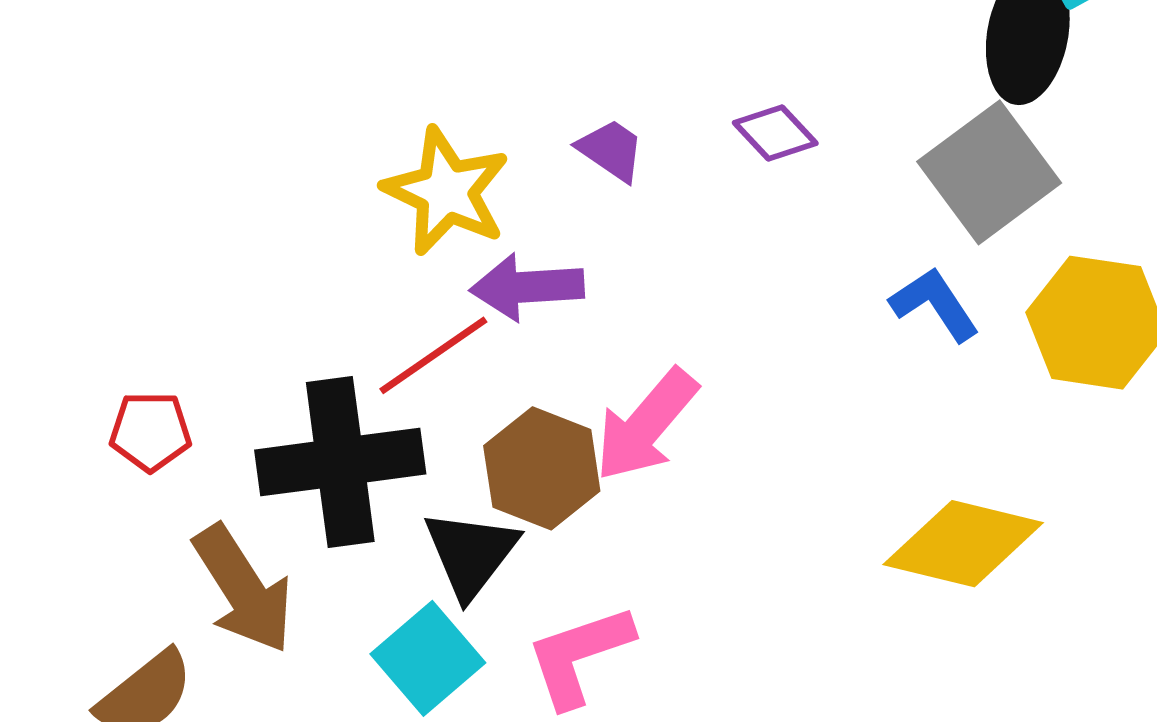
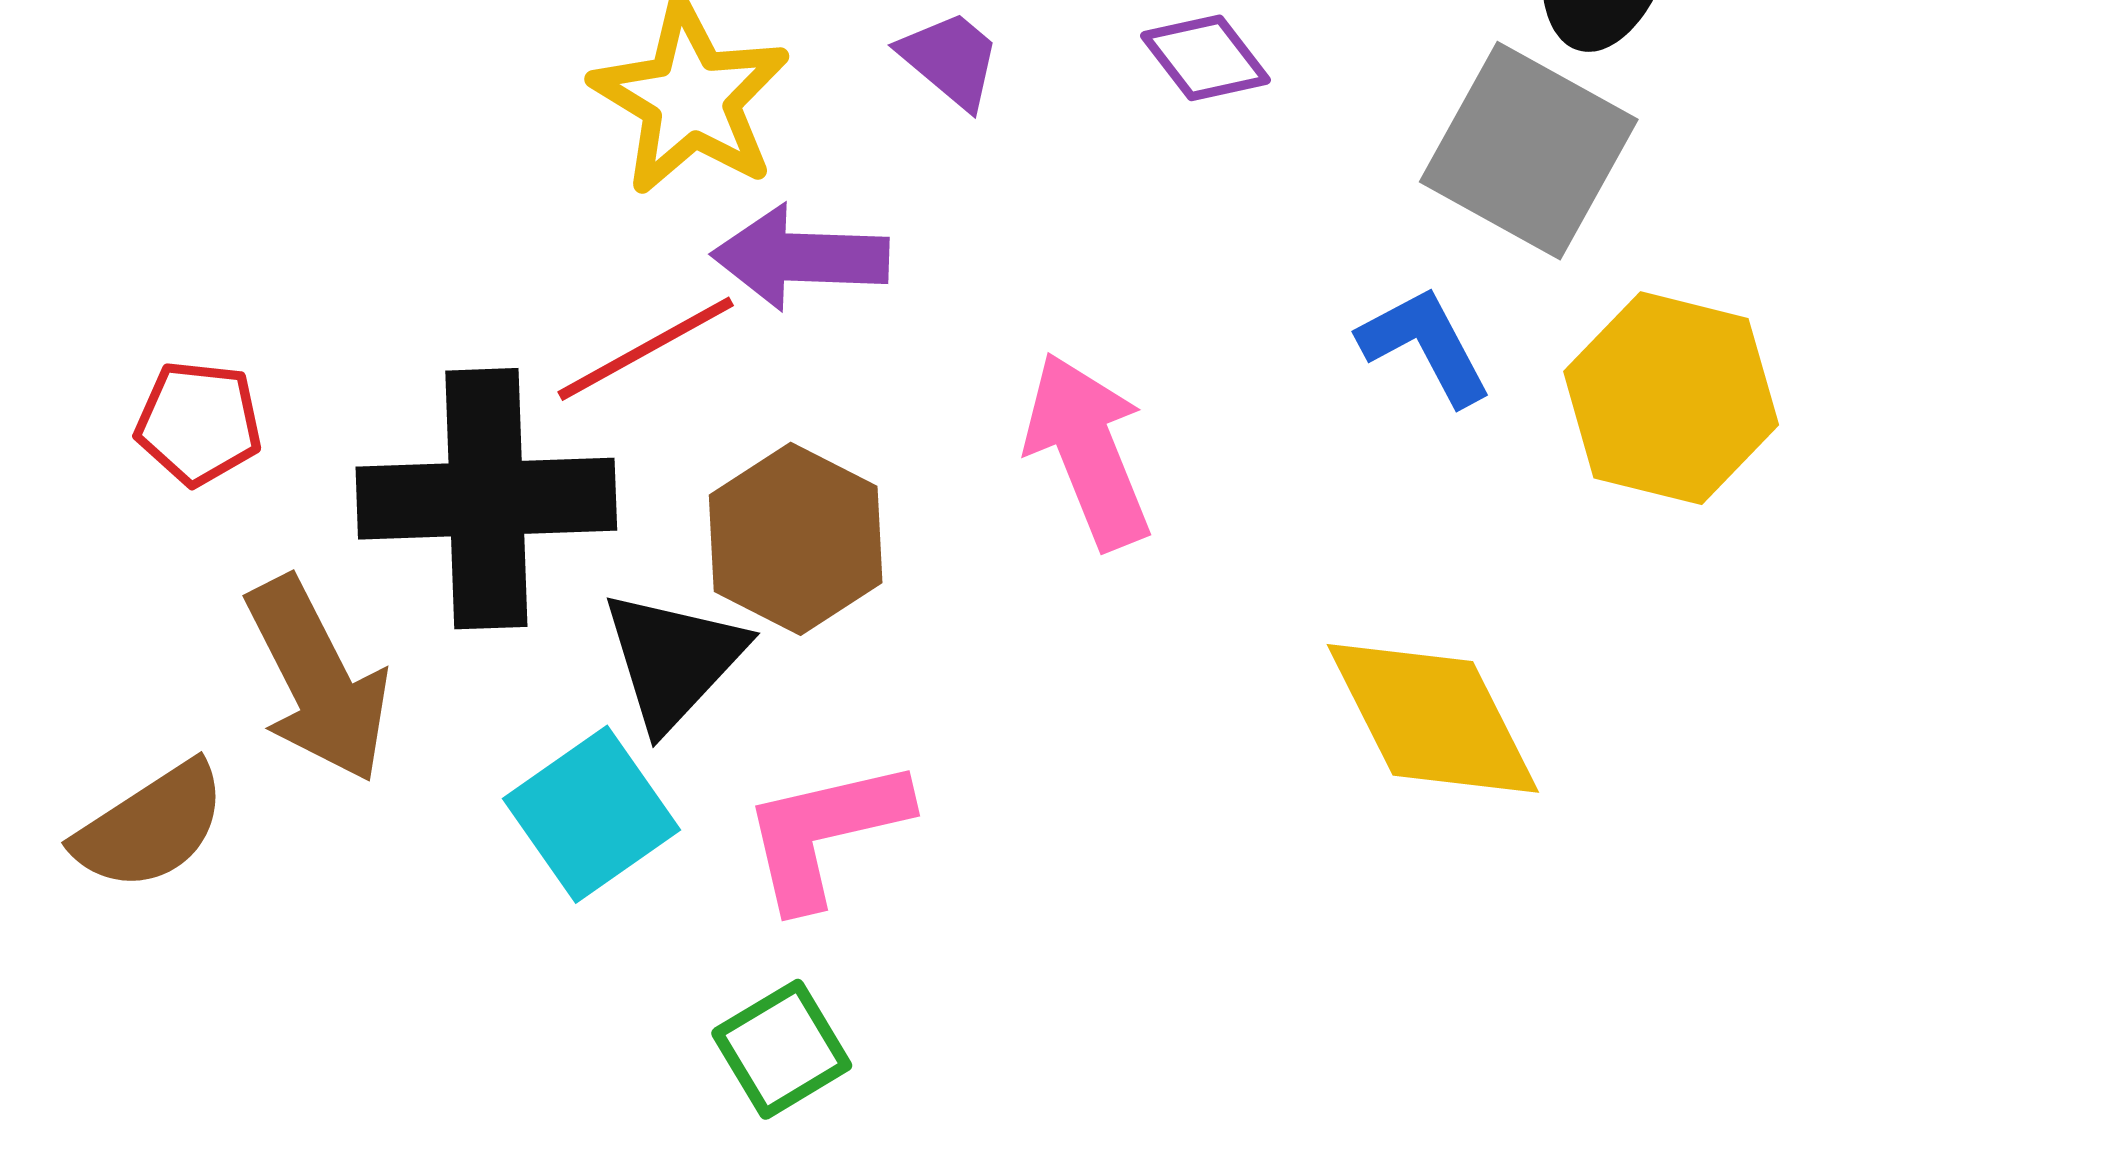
gray square: (989, 172) -> (1529, 151), turned -30
pink arrow: (646, 425) -> (1088, 451), moved, turned 112
yellow diamond: (963, 544) -> (1433, 718), turned 44

